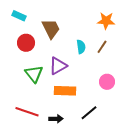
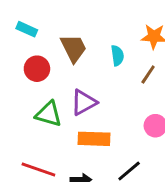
cyan semicircle: (81, 47) -> (117, 56), moved
green triangle: (34, 74) -> (49, 114), turned -36

